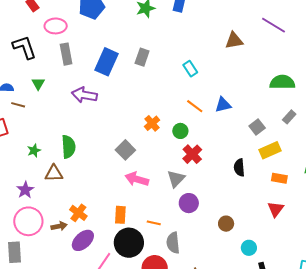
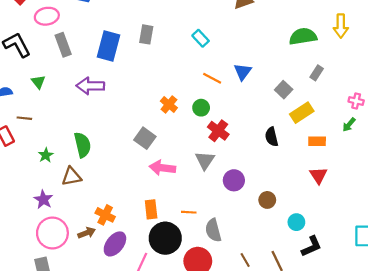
brown line: (18, 105) -> (24, 118), moved
blue triangle: (223, 105) -> (243, 72), turned -30
purple circle: (189, 203) -> (234, 180), moved

